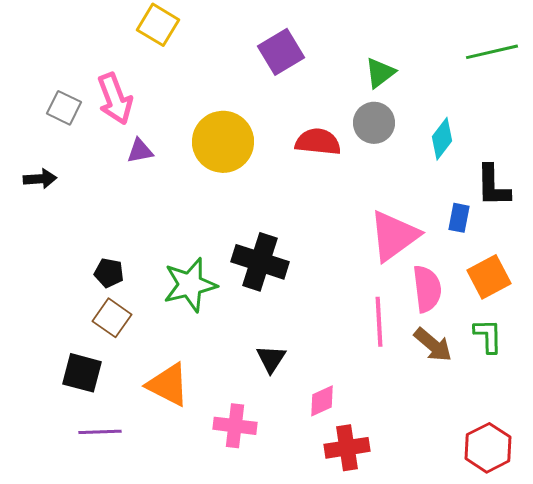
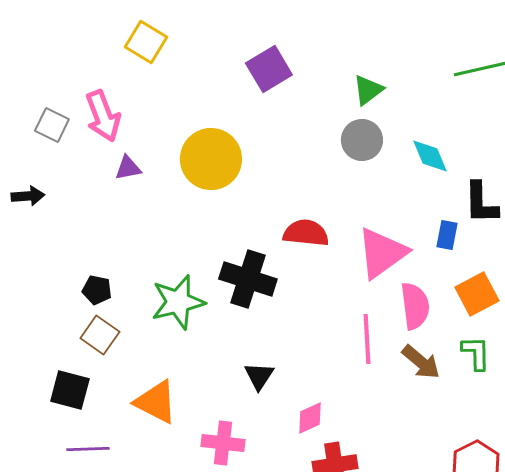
cyan diamond: (442, 139) -> (430, 156), turned -60
red semicircle: (318, 142) -> (306, 233), moved

